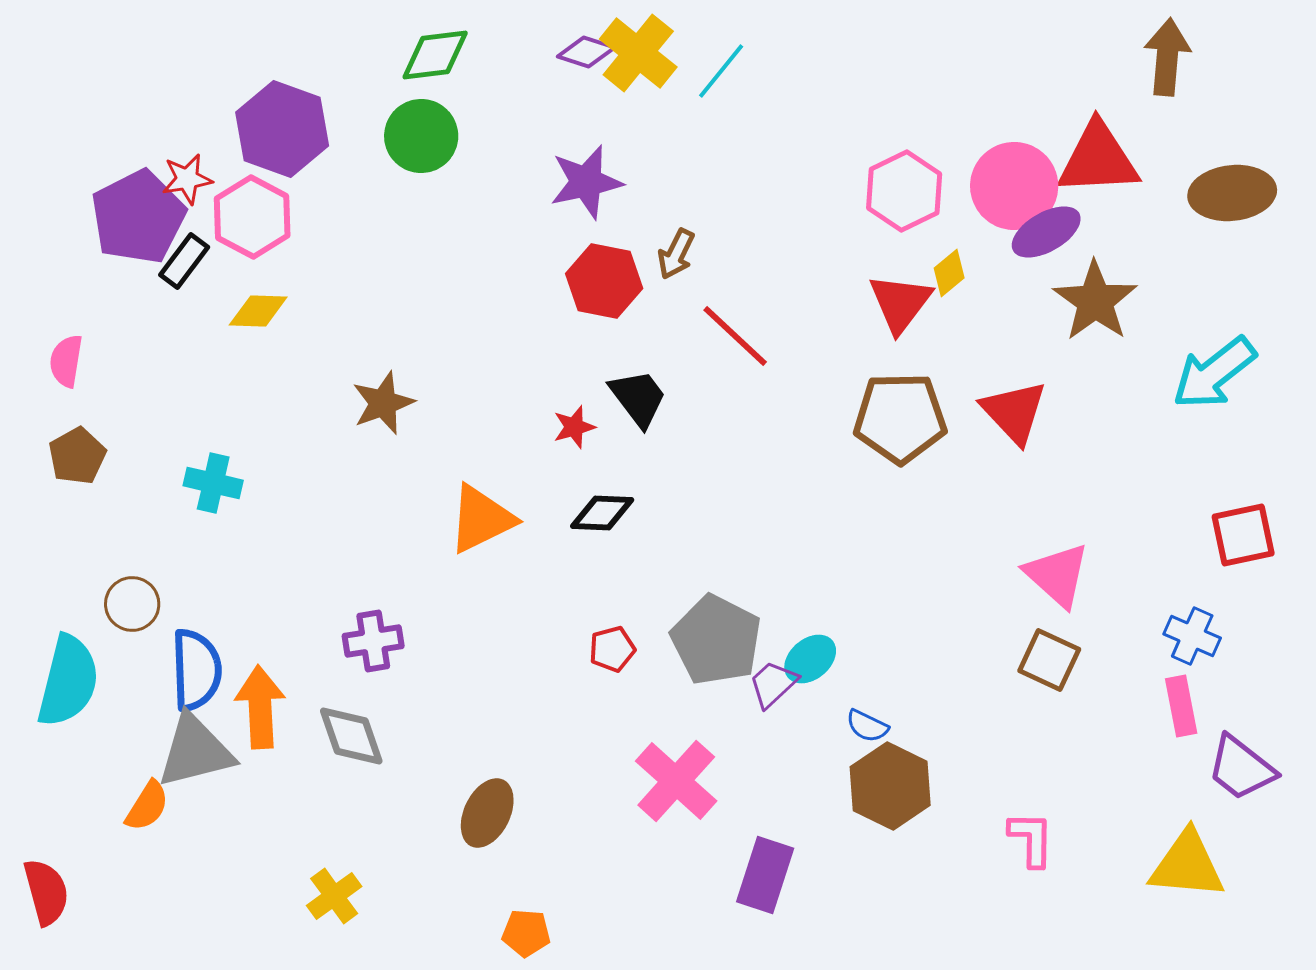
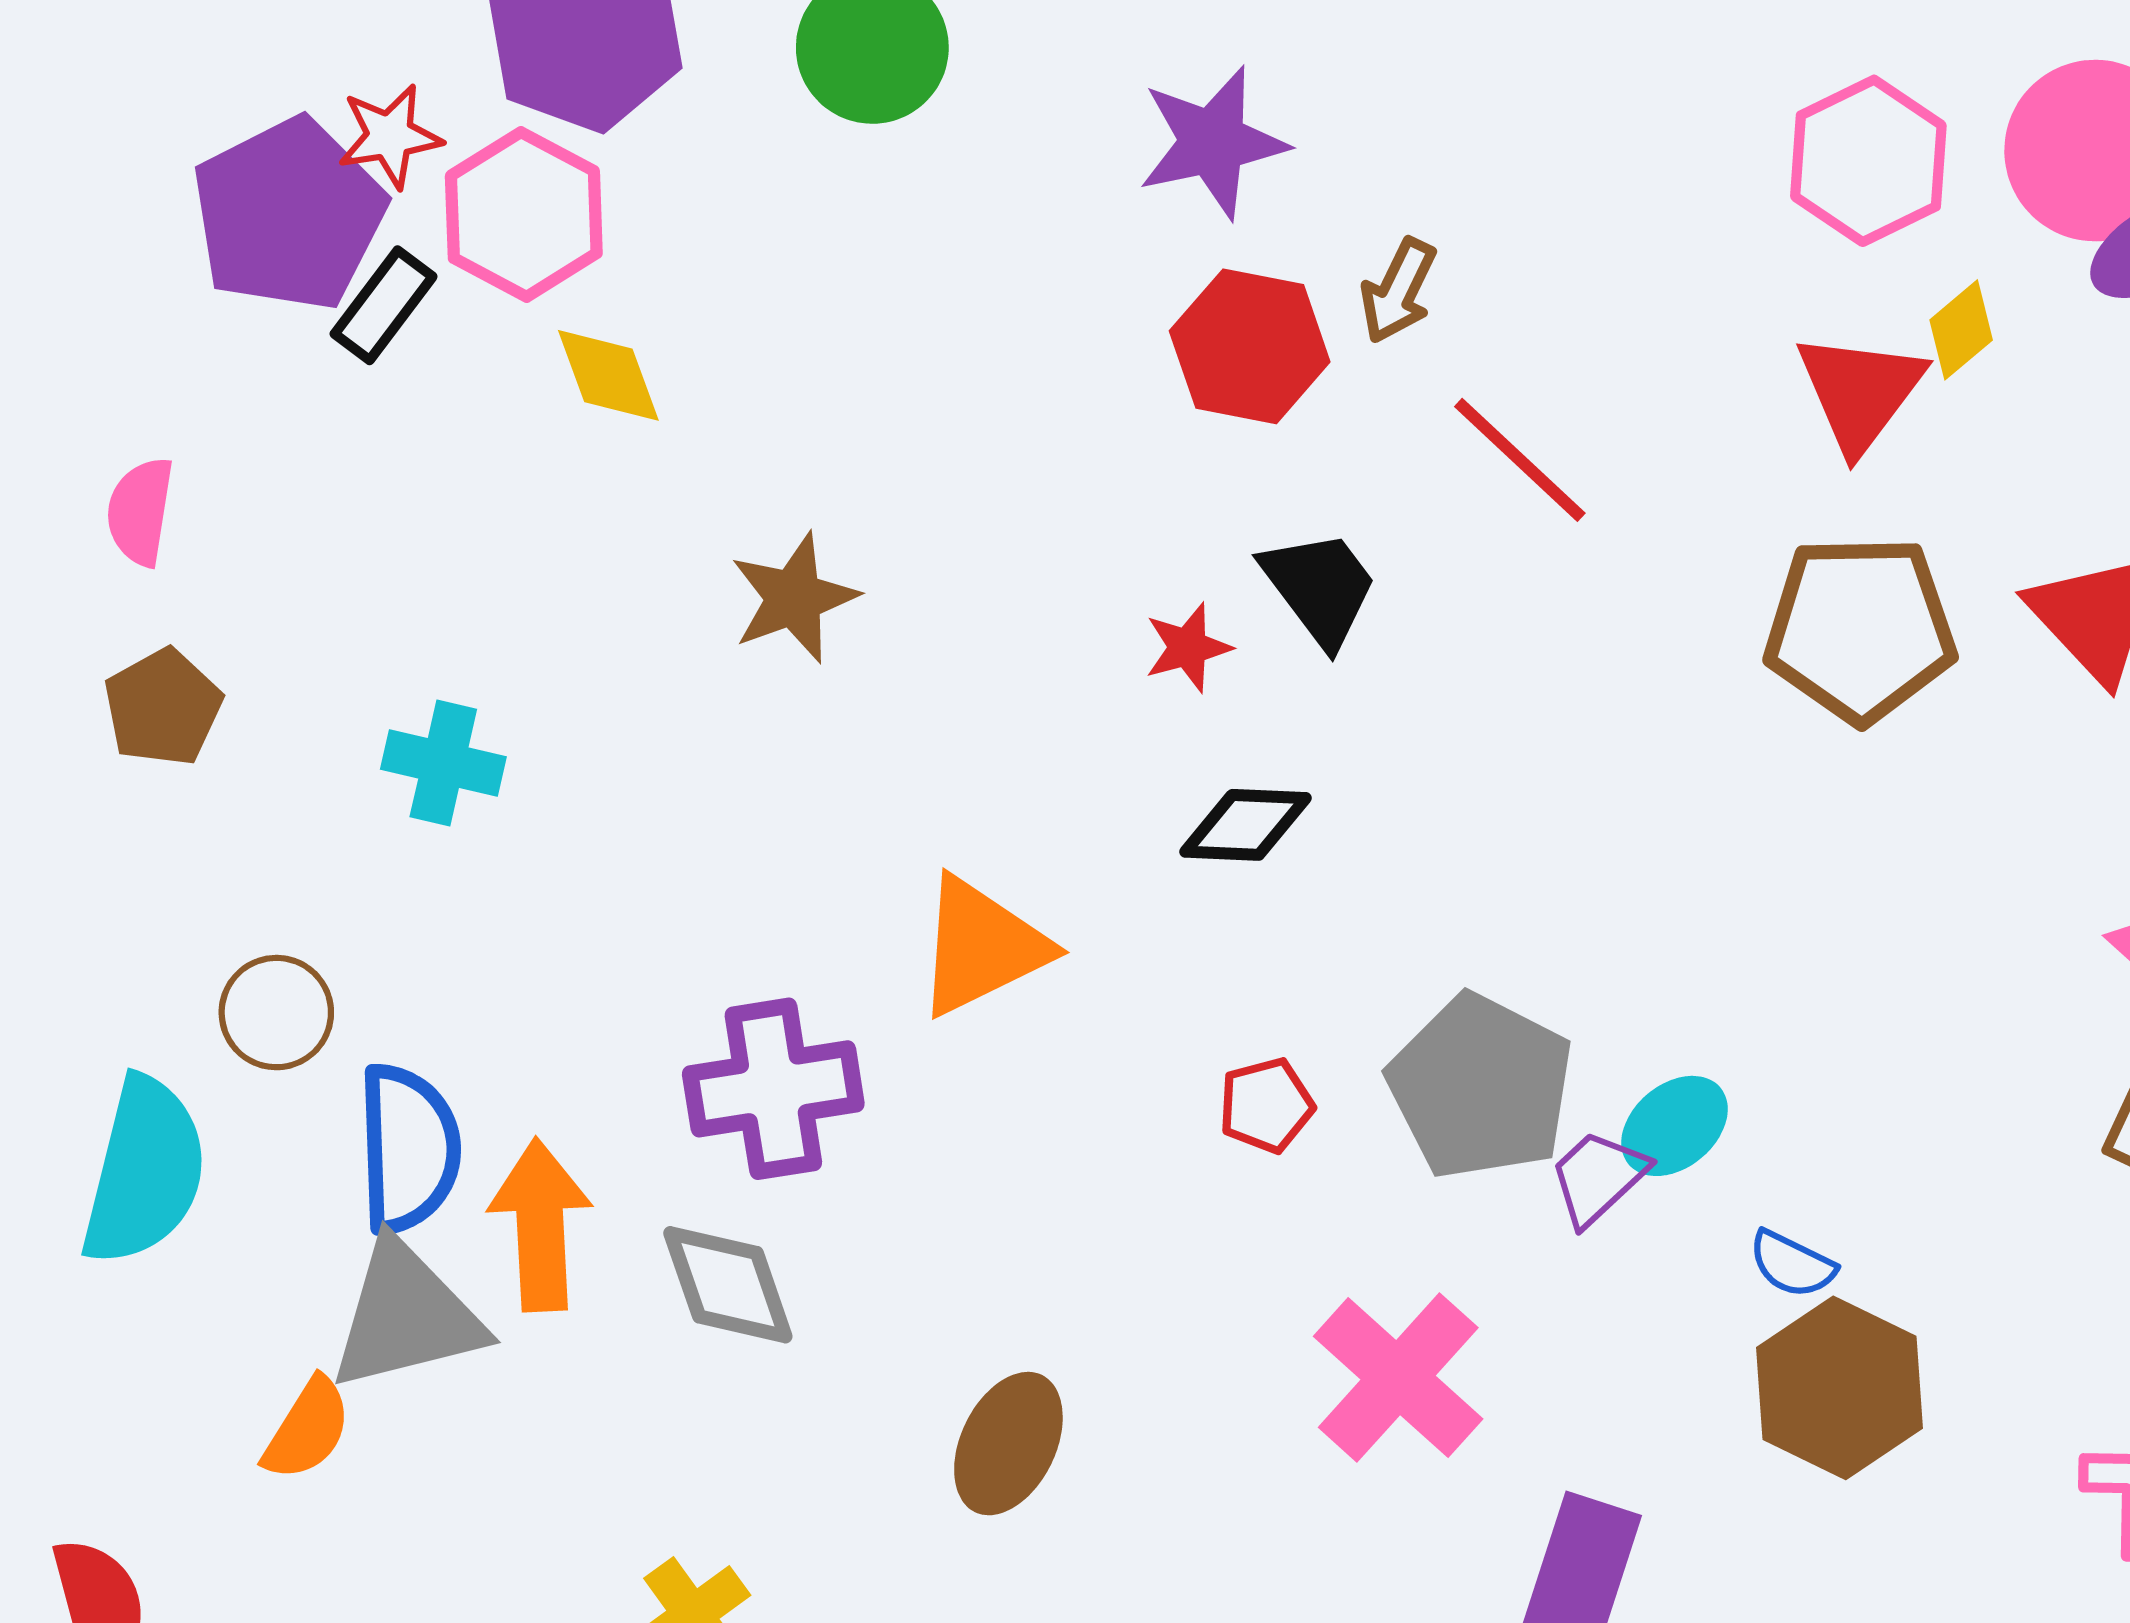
yellow diamond: (258, 311) -> (608, 375), moved, turned 68
orange triangle: (481, 519) -> (982, 947), moved
purple cross: (373, 641) -> (773, 1089), size x1.4

